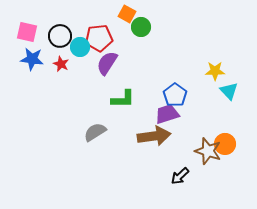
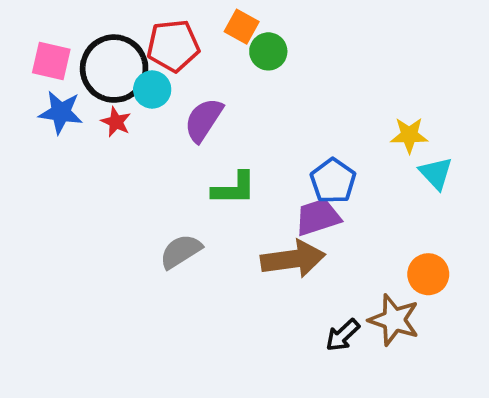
black circle: (60, 36) -> (114, 69), size x1.5
red pentagon: (99, 38) -> (173, 46), moved
brown star: (208, 151) -> (394, 320), moved

